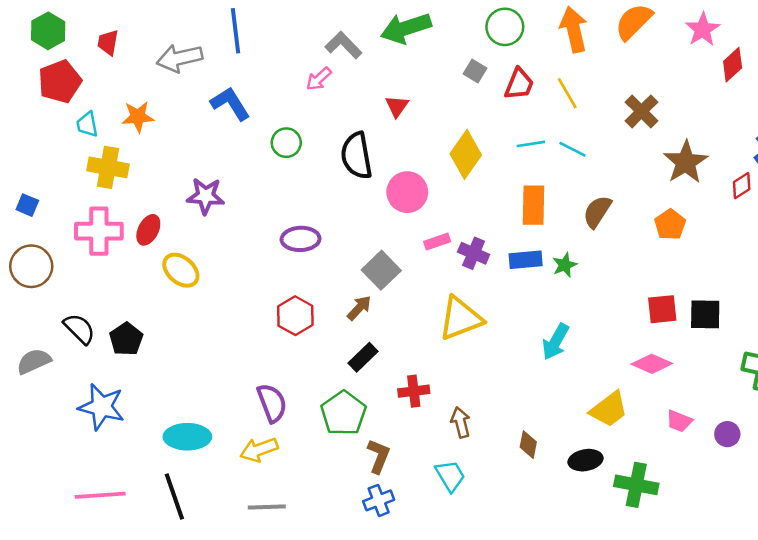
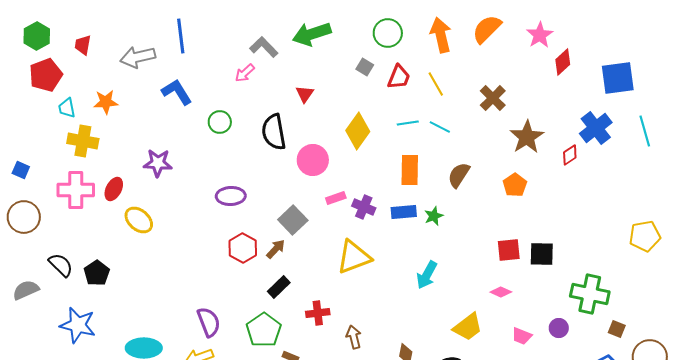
red hexagon: (295, 316) -> (243, 248), moved
pink diamond: (652, 364) -> (501, 292), size x0.7
purple circle: (727, 434) -> (559, 328), moved

